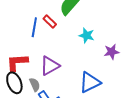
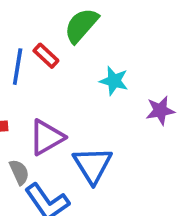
blue triangle: (90, 82) -> (93, 165), moved, turned -35

